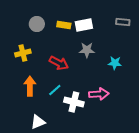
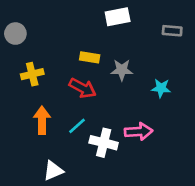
gray circle: (37, 24) -> (15, 34), moved
yellow rectangle: (64, 25) -> (90, 57), moved
white rectangle: (84, 25) -> (118, 17), moved

